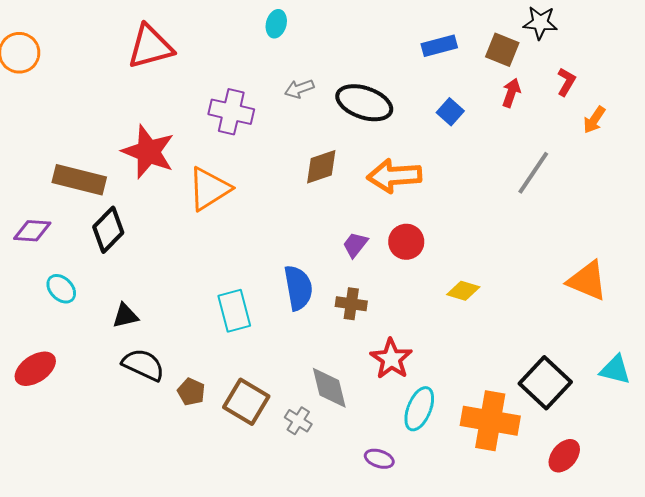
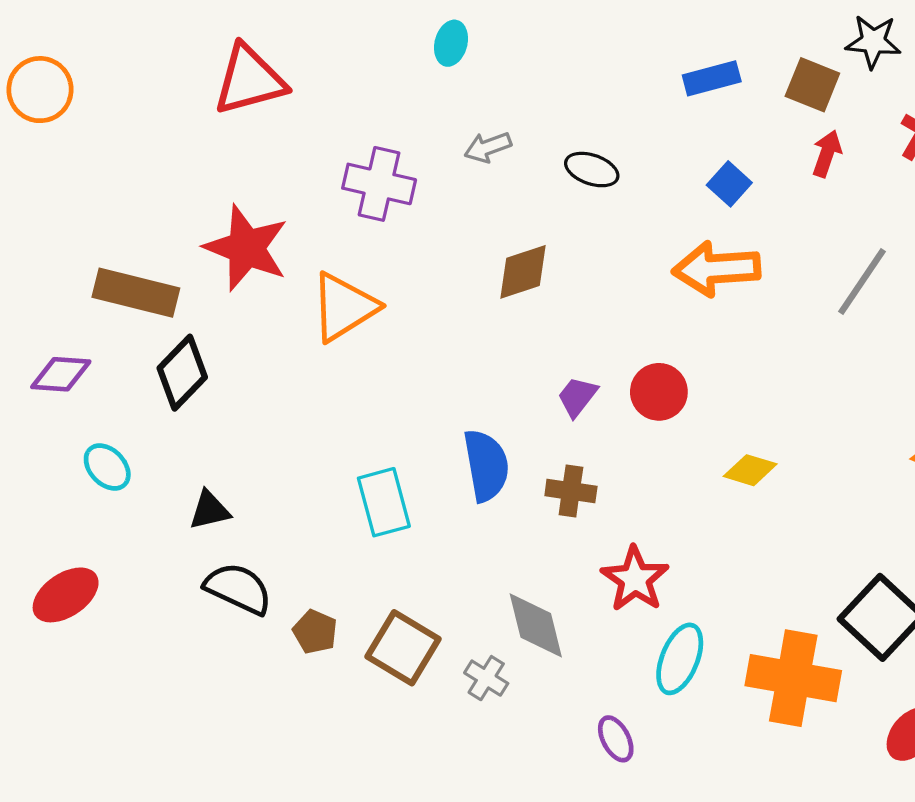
black ellipse: (364, 103) -> (592, 170), size x0.6
orange arrow: (394, 176) -> (716, 269), moved
purple ellipse: (379, 459) -> (616, 739), turned 44

